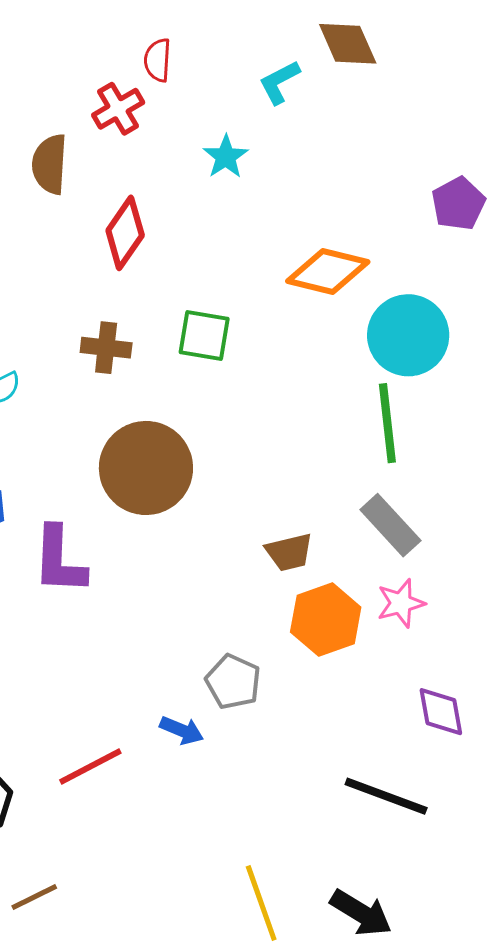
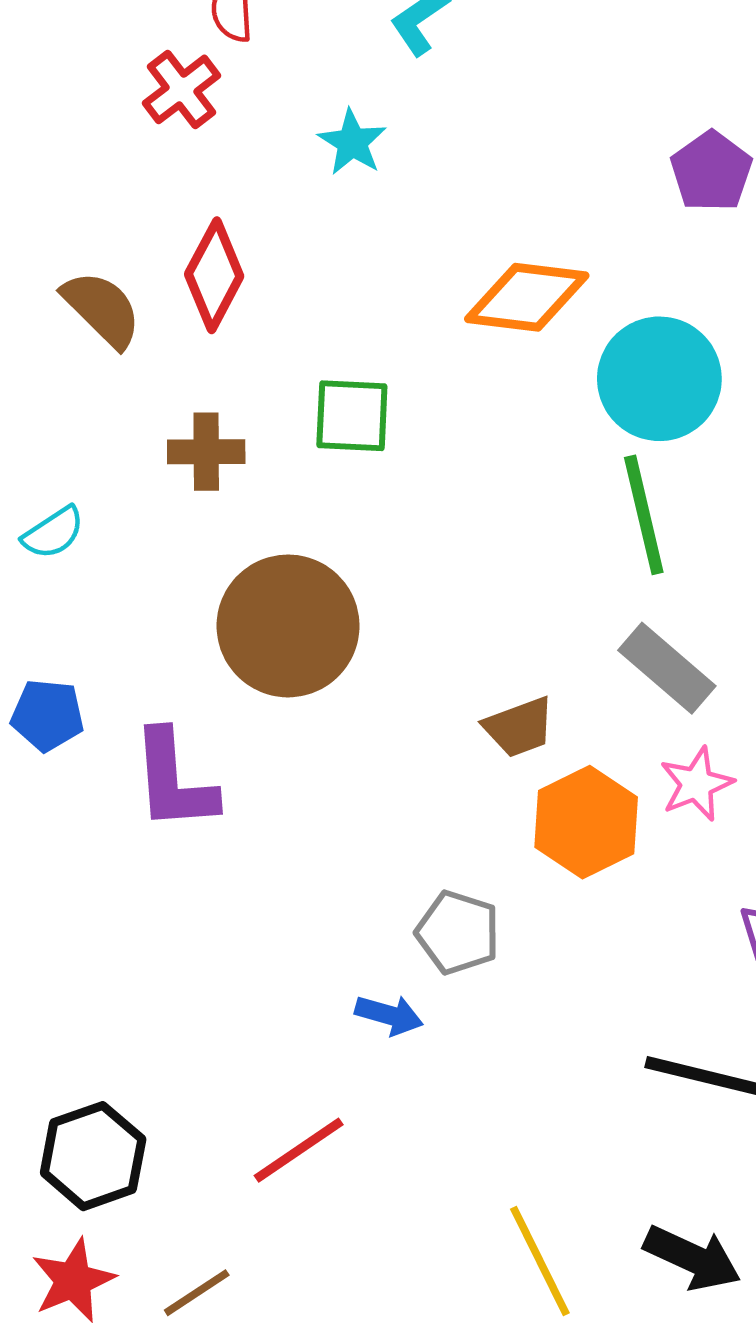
brown semicircle: (50, 164) -> (102, 309), moved, turned 138
red line: (90, 767) -> (299, 1150), moved

